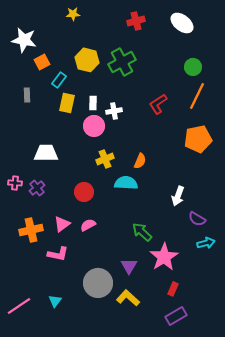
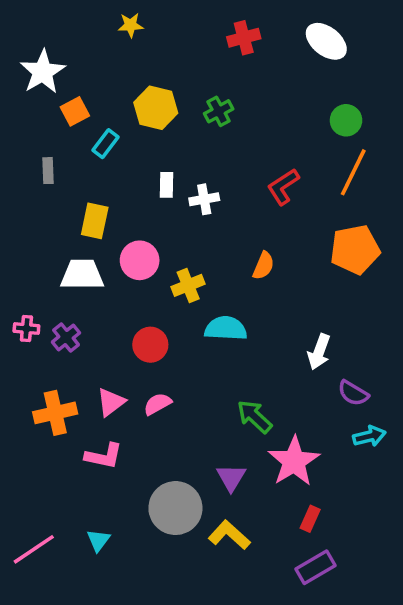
white star: (24, 40) -> (43, 72), turned 30
green cross: (122, 62) -> (219, 111), size x0.6
yellow rectangle: (67, 103) -> (95, 221), moved
pink circle: (94, 126) -> (140, 260), moved
orange semicircle: (140, 161) -> (263, 266), moved

